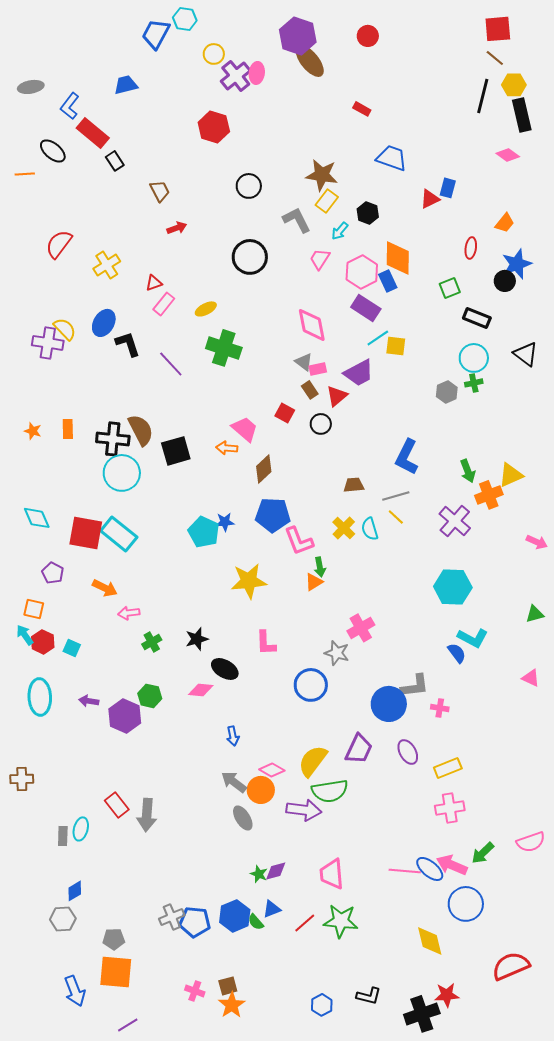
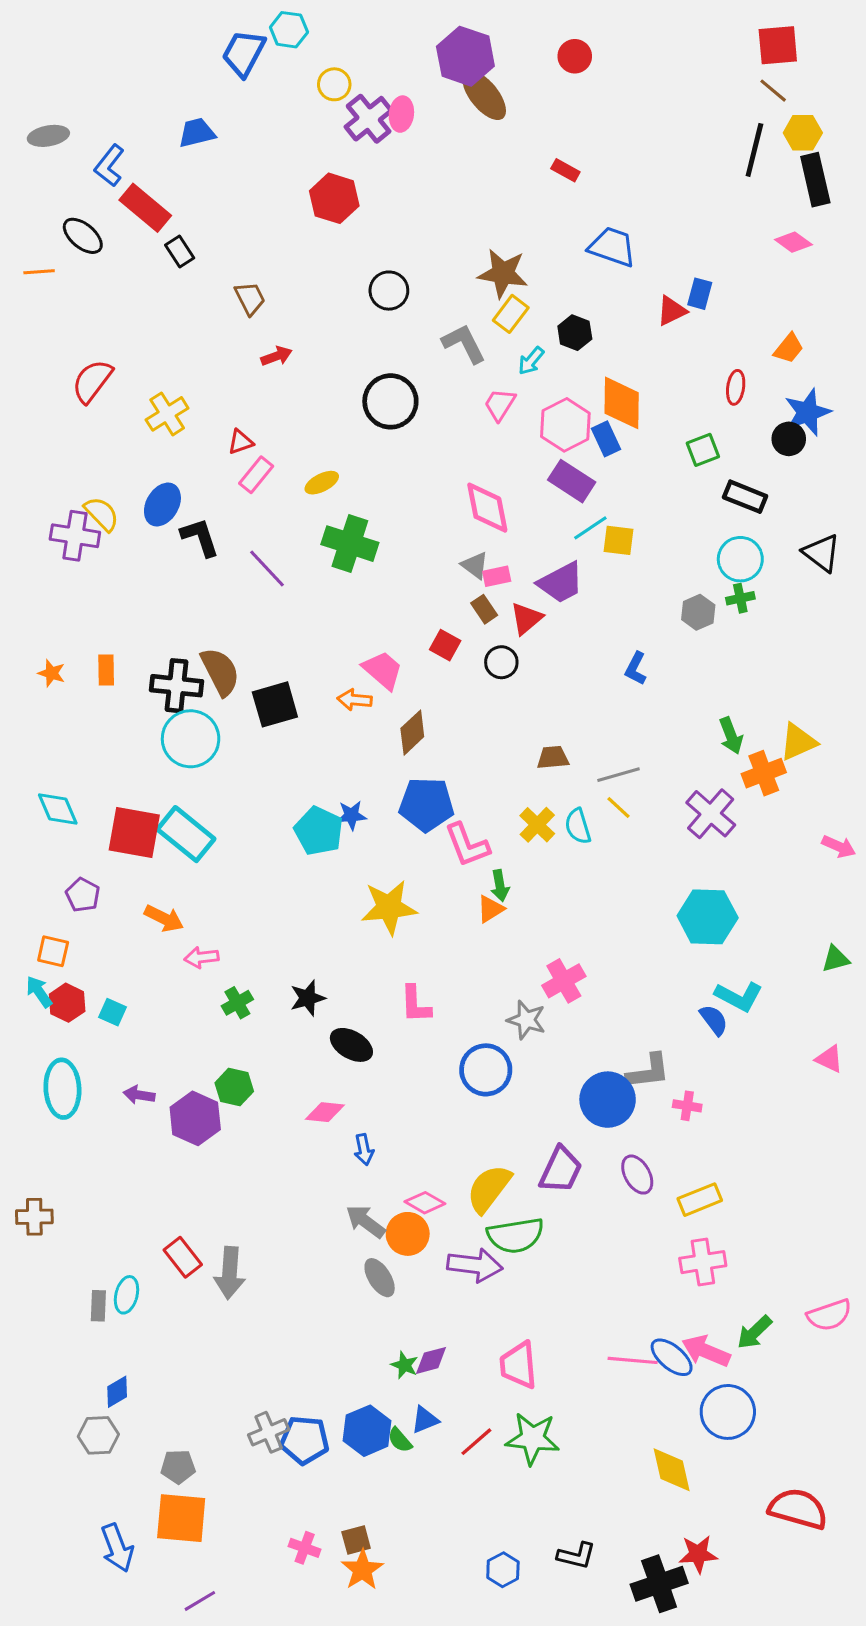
blue L-shape: (407, 457) -> (636, 668), moved, size x0.6
pink diamond: (201, 690) -> (325, 1112), moved
red semicircle: (511, 966) -> (798, 1509), turned 39

